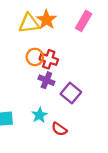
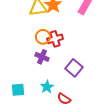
red cross: (49, 59) -> (55, 39), turned -35
purple cross: (46, 80) -> (42, 57), moved

